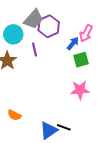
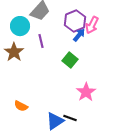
purple hexagon: (49, 26) -> (75, 21), moved
green square: (81, 60) -> (70, 60), moved, turned -35
pink star: (80, 90) -> (86, 92), moved, turned -30

